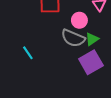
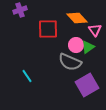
green triangle: (92, 39) -> (88, 47), moved

